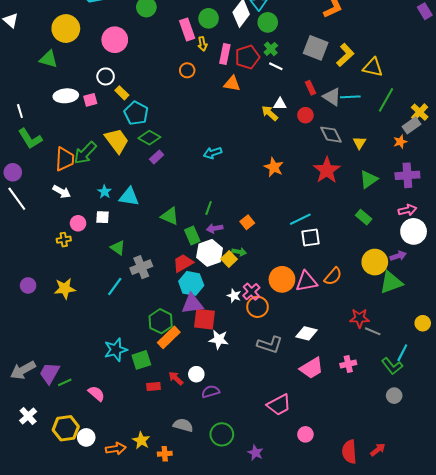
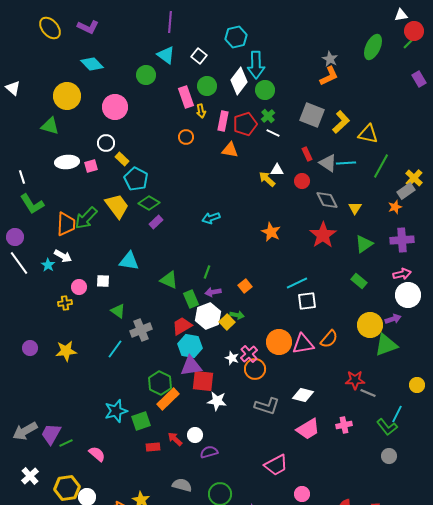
cyan star: (105, 192) -> (48, 265), moved

